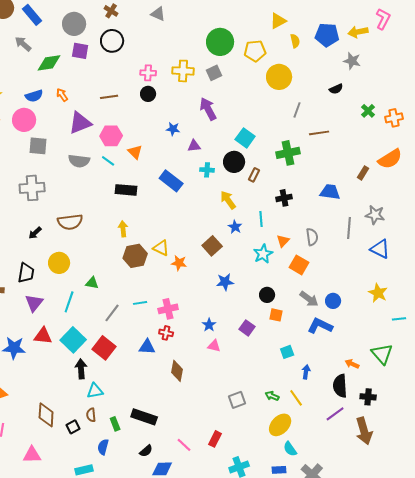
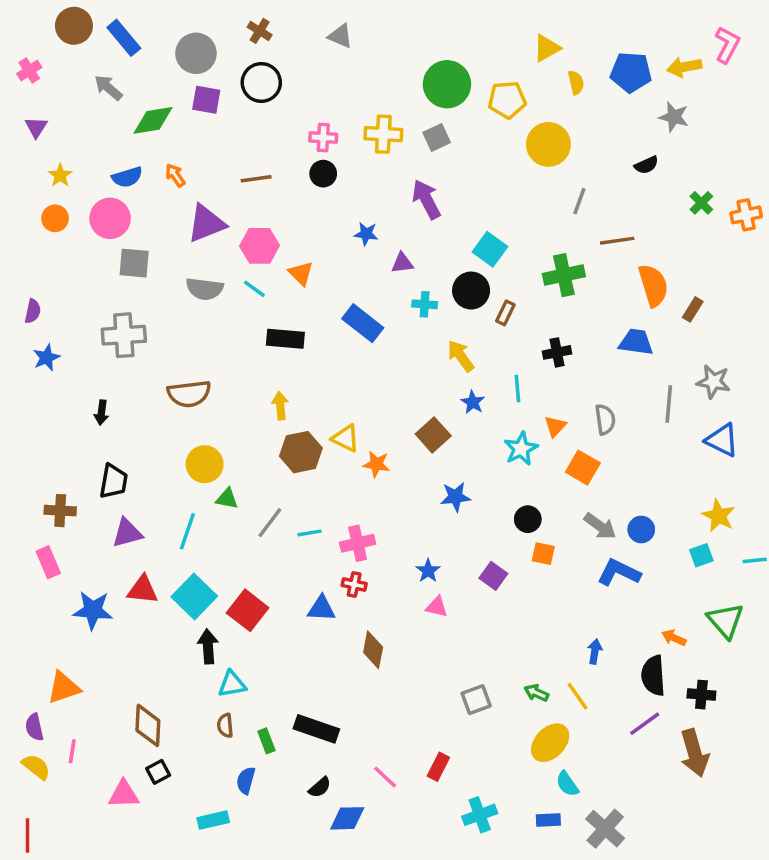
orange semicircle: (390, 159) -> (653, 285), moved, turned -75
black arrow: (35, 233) -> (101, 413), moved, turned -40
yellow circle: (59, 263) -> (205, 464), moved
purple triangle: (34, 303) -> (127, 533), turned 36
gray line: (112, 313) -> (270, 523), moved
cyan square: (287, 352) -> (701, 555), moved
black square: (73, 427) -> (158, 772), moved

